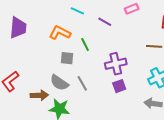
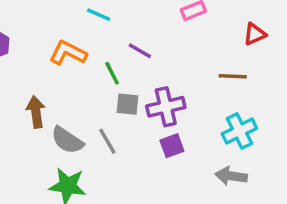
purple line: (105, 22) -> (140, 51), moved
gray square: (67, 58) -> (127, 104), moved
brown arrow: (39, 95) -> (36, 112), moved, turned -96

